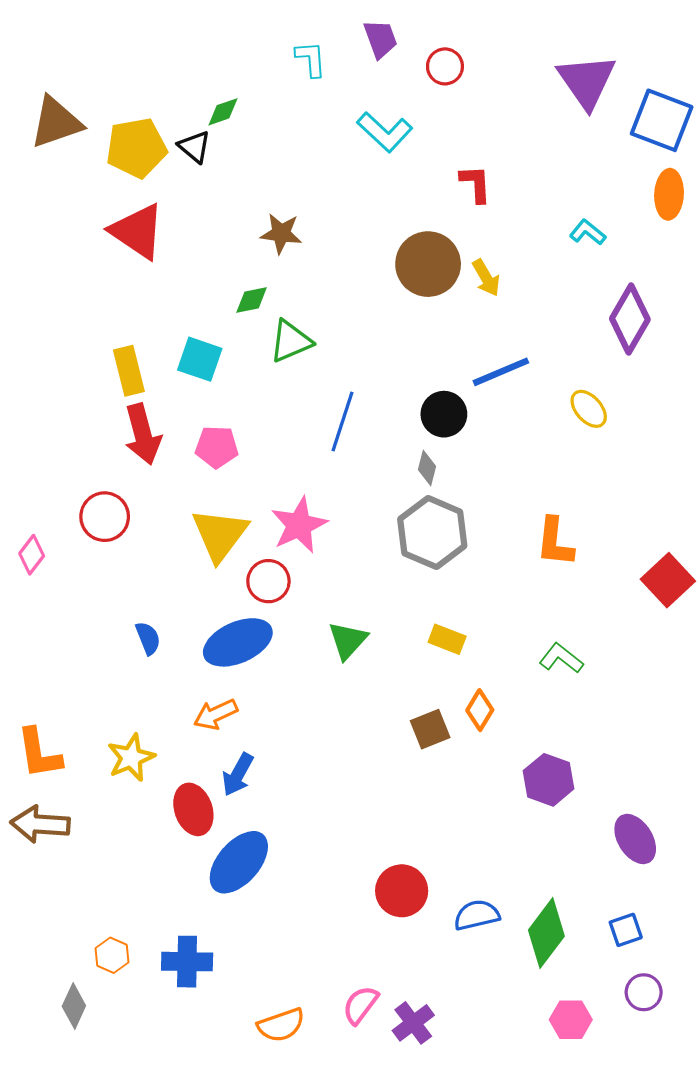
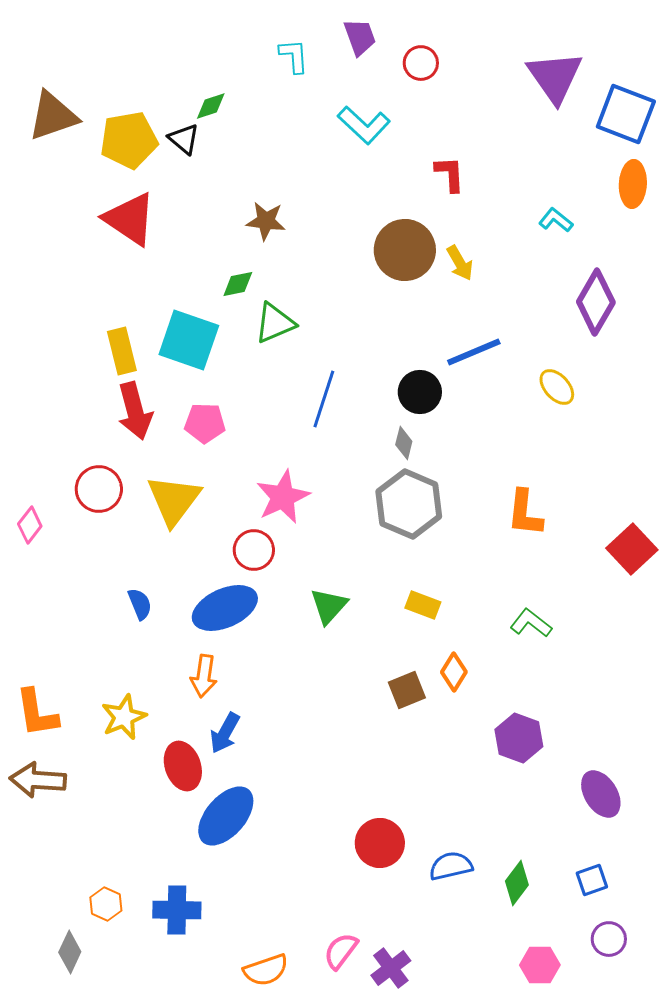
cyan square: (200, 359) -> (189, 340), size x1.4
yellow triangle: (220, 535) -> (174, 500), moved
orange arrow: (216, 714) -> (204, 676), turned -57
green diamond: (546, 933) -> (517, 883), size x0.7

